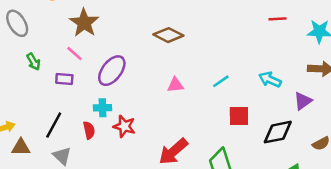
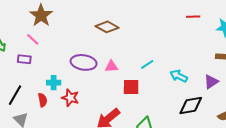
purple ellipse: (112, 71) -> (84, 62), moved, turned 60
cyan arrow: (270, 79) -> (179, 76), moved
red square: (239, 116) -> (131, 87), moved

